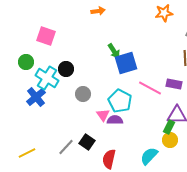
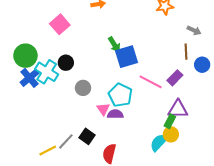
pink square: (46, 36) -> (60, 24), moved, turned 30
green circle: (26, 62) -> (25, 56), size x1.5
purple rectangle: (174, 84) -> (175, 78), turned -56
blue cross: (36, 97) -> (30, 78), moved
yellow line: (27, 153) -> (48, 151), moved
cyan semicircle: (149, 156) -> (159, 142), moved

